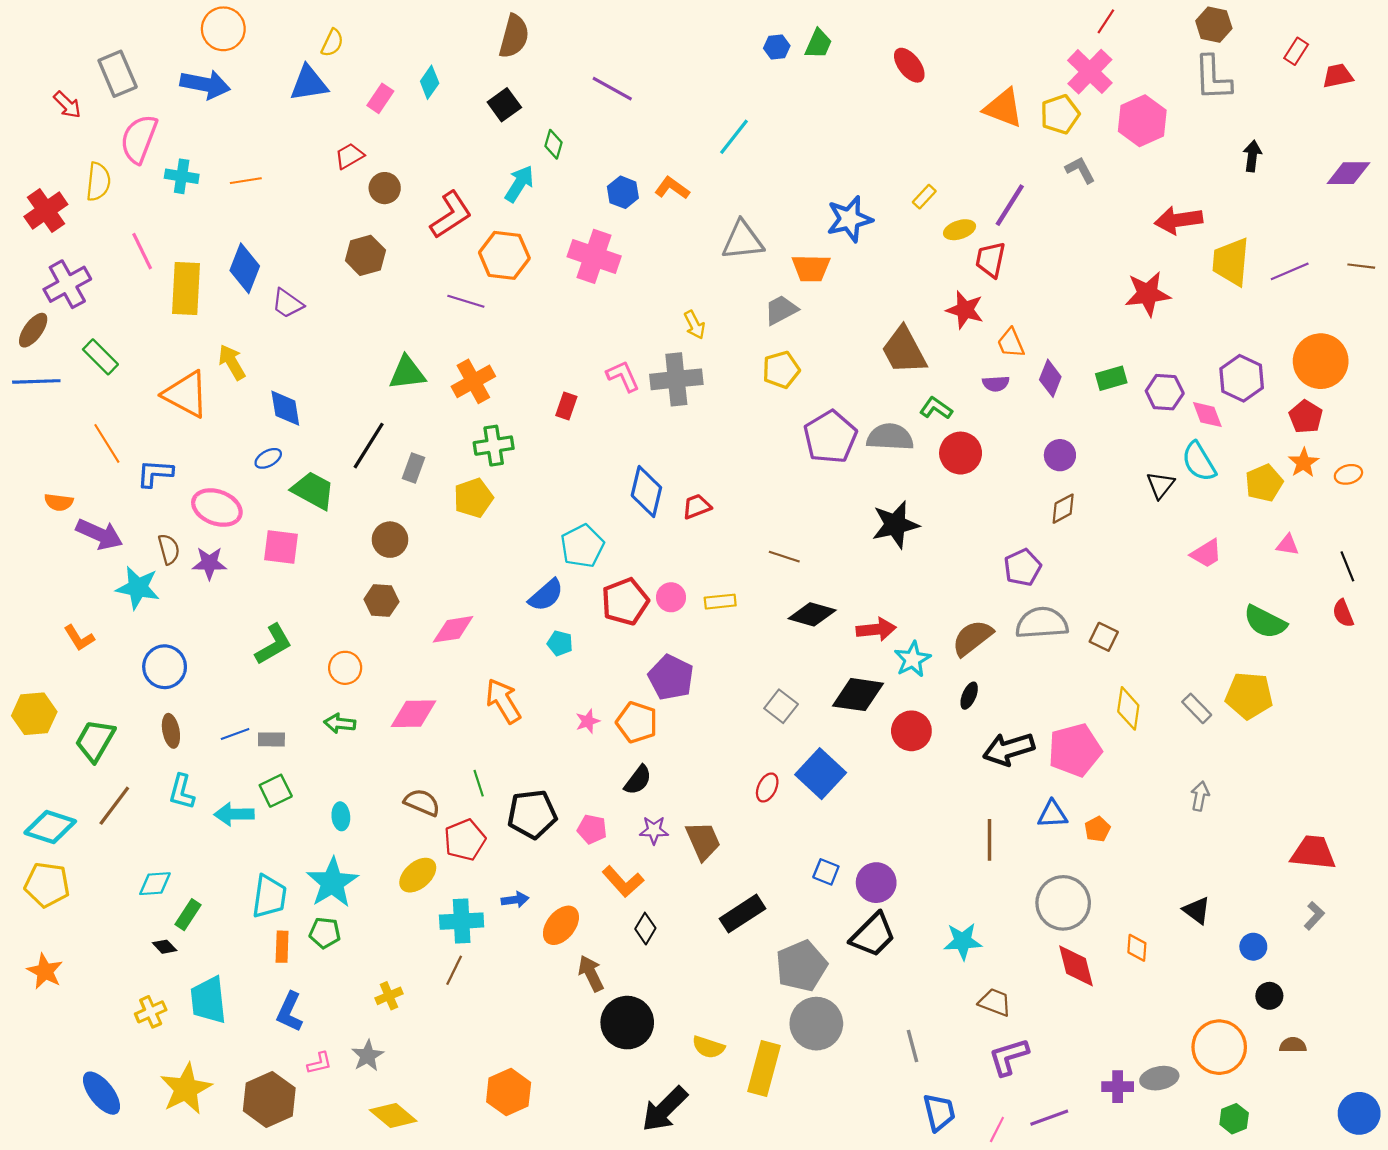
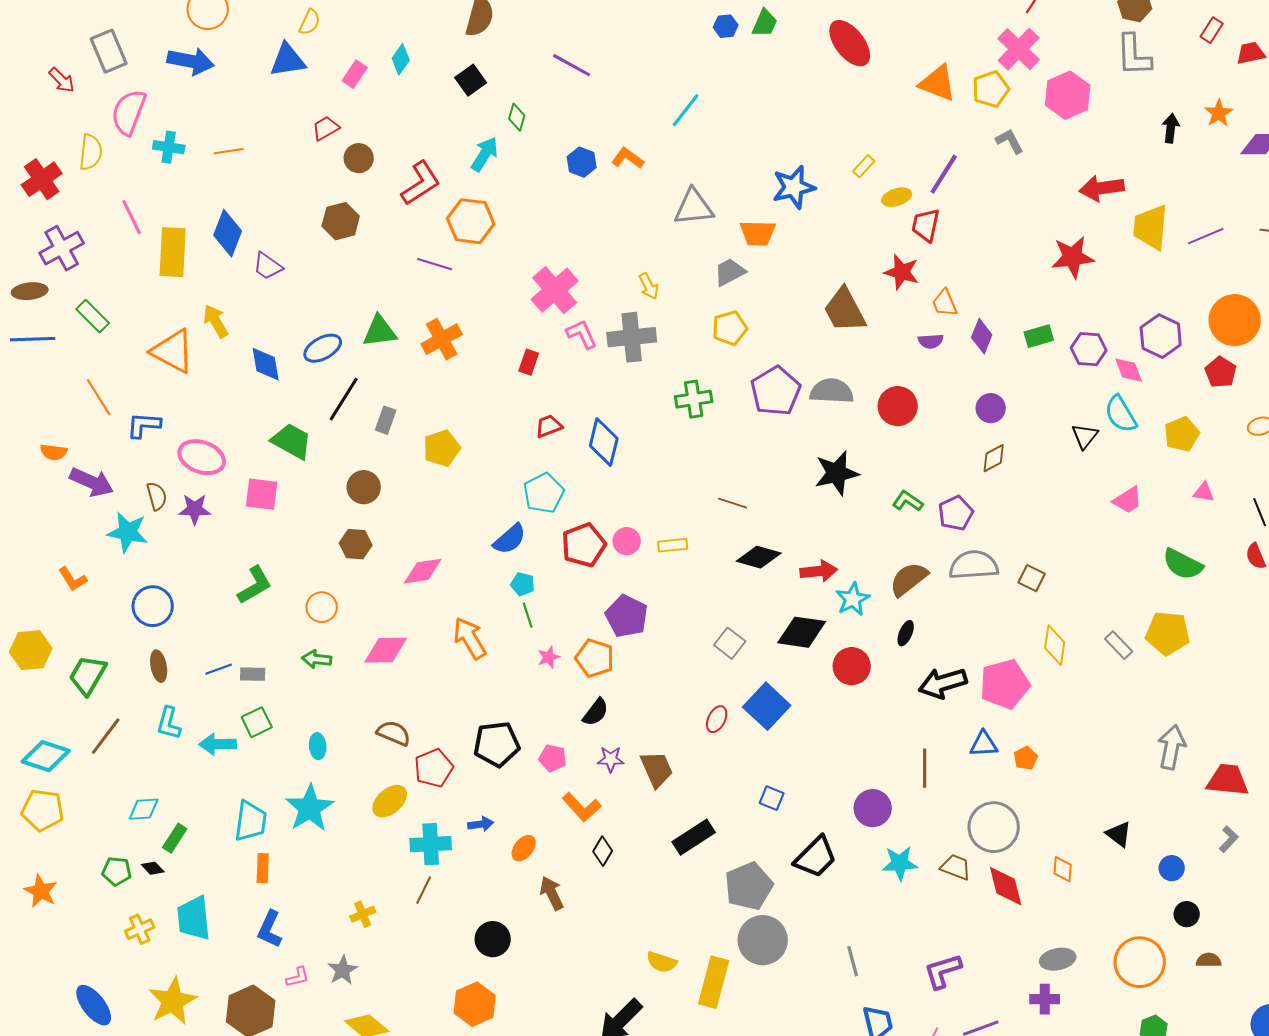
red ellipse: (909, 65) -> (850, 43), size x1.4
pink cross: (594, 256) -> (555, 290), moved, turned 30
brown ellipse: (33, 330) -> (30, 291), turned 48
green L-shape: (936, 408) -> (908, 501), moved
green cross: (494, 446) -> (694, 399), moved
blue ellipse: (268, 458) -> (323, 348), moved, size x1.5
orange star: (1304, 463) -> (1219, 113), moved
red trapezoid: (697, 506) -> (549, 426), moved
green line: (479, 783) -> (528, 615), moved
gray arrow: (1200, 796) -> (1172, 747), moved, size x1.6
purple circle: (876, 883) -> (873, 808), moved
orange ellipse: (561, 925) -> (524, 848), size x0.7
green pentagon: (325, 933) -> (117, 871), moved
brown trapezoid: (995, 1002) -> (956, 867), moved
black circle: (627, 1023) -> (493, 939), moved, size x0.7
gray ellipse: (1159, 1078) -> (1058, 959), moved

